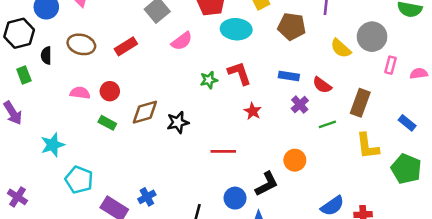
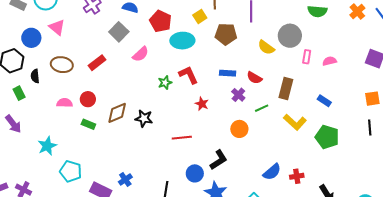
black star: (178, 122) -> (144, 118), turned 30
yellow L-shape: (368, 146) -> (295, 122), turned -35
orange circle: (295, 160) -> (239, 129), moved

